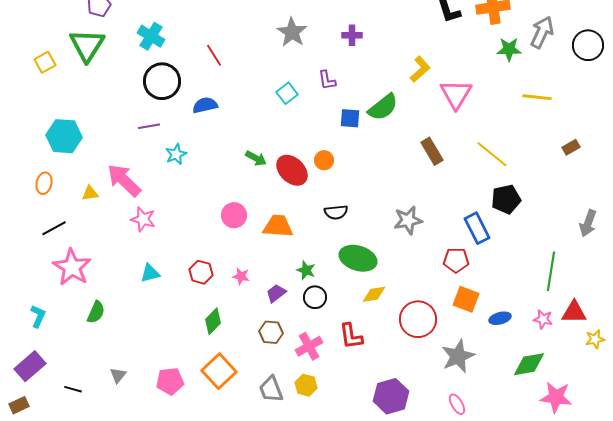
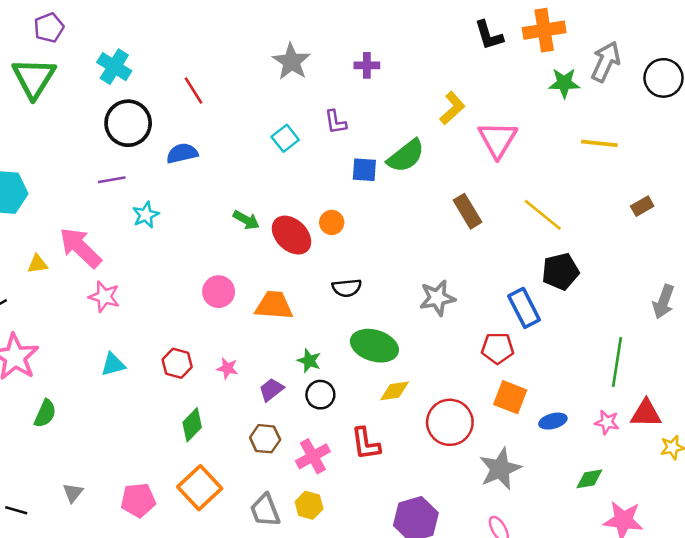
green diamond: (529, 364) -> (589, 479), size x0.7

